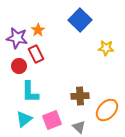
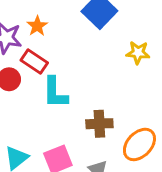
red rectangle: (36, 54) -> (34, 62), turned -30
cyan L-shape: (30, 92) -> (55, 93), moved

